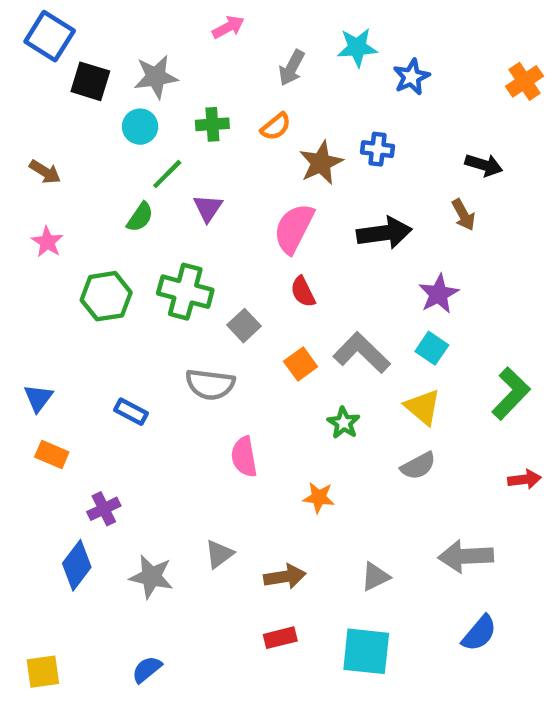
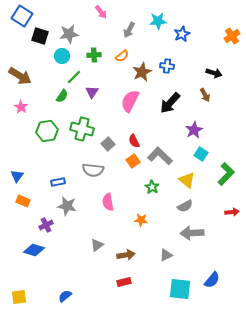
pink arrow: (228, 27) -> (101, 12), turned 80
brown arrow: (45, 172) -> (20, 76), size x1.6
black arrow: (384, 233) -> (170, 103), turned 140
red semicircle: (303, 292) -> (134, 141), moved
cyan square: (432, 348) -> (201, 154), moved
blue rectangle: (131, 412) -> (58, 182), turned -40
gray arrow: (466, 556) -> (192, 233), moved
blue diamond: (77, 565) -> (34, 250), turned 70
gray star: (151, 577) -> (67, 206), moved
cyan square: (366, 651) -> (180, 289), moved

